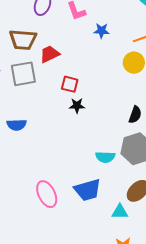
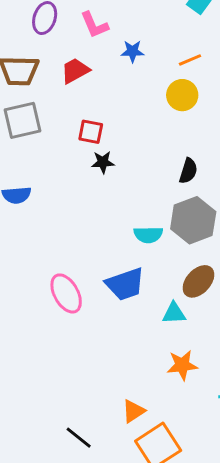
red trapezoid: (50, 54) -> (75, 71), moved

